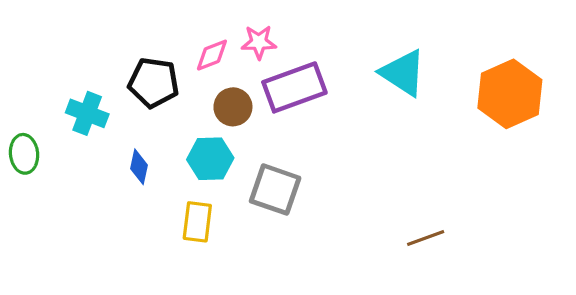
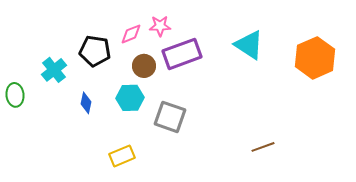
cyan cross: (87, 113) -> (54, 70), turned 30
yellow rectangle: (197, 222) -> (122, 156), moved, turned 60

